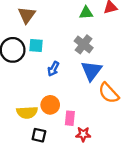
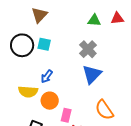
blue arrow: (53, 69) -> (47, 76), moved
orange semicircle: (109, 93) -> (104, 110), moved
yellow semicircle: (27, 112) -> (28, 92), moved

